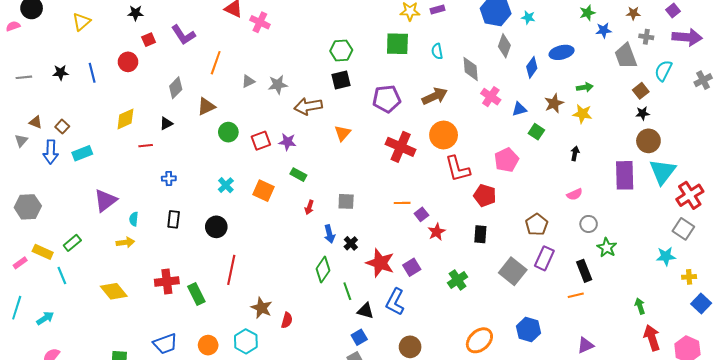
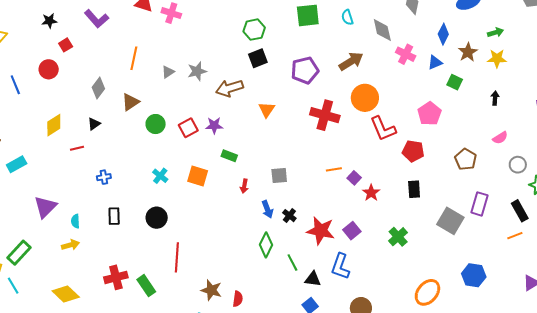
purple L-shape: (183, 35) -> (96, 19), moved
blue diamond: (532, 67) -> (443, 34), moved
brown pentagon: (537, 225) -> (466, 159), moved
green rectangle: (72, 243) -> (19, 253), size x1.4

